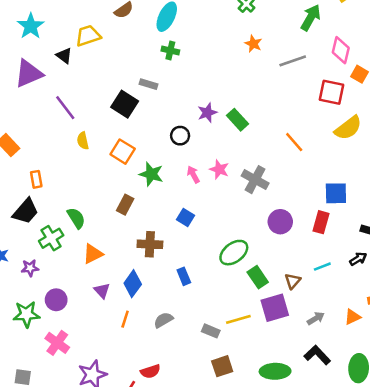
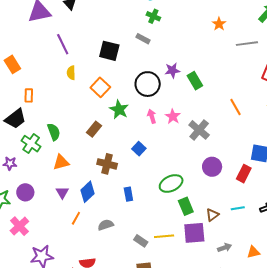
gray rectangle: (148, 84) -> (143, 39), moved
black square: (125, 104) -> (109, 51), turned -30
black circle: (180, 136) -> (148, 84), size x1.6
green cross: (51, 238) -> (31, 144), turned -36

